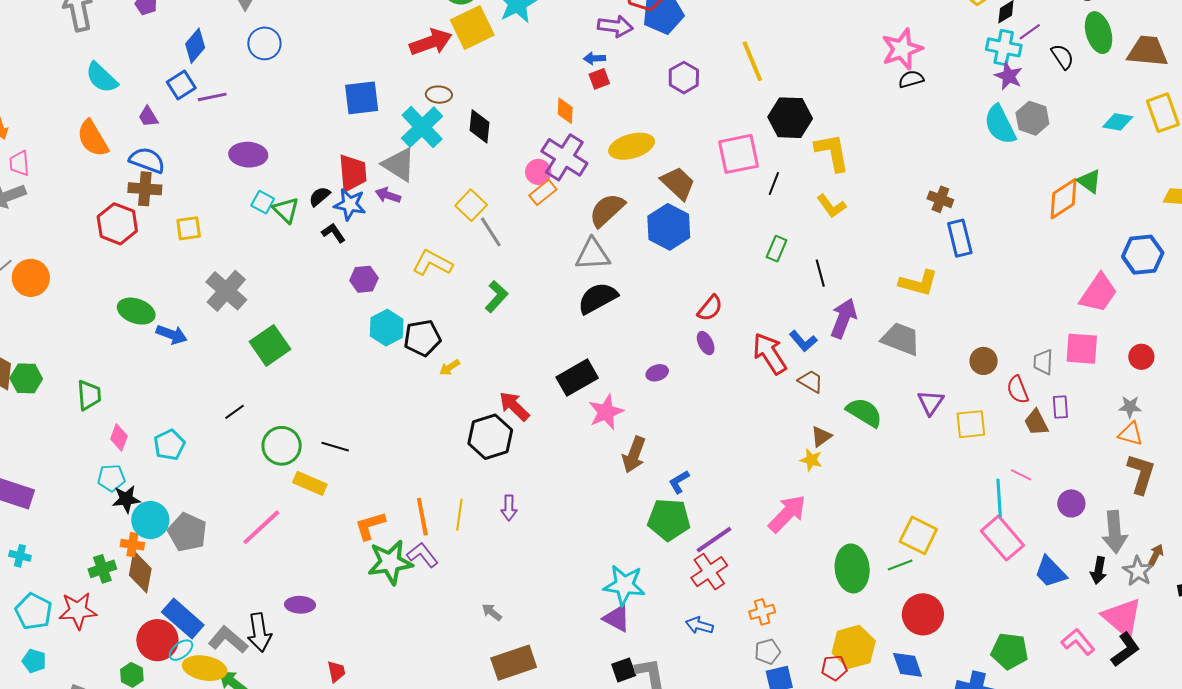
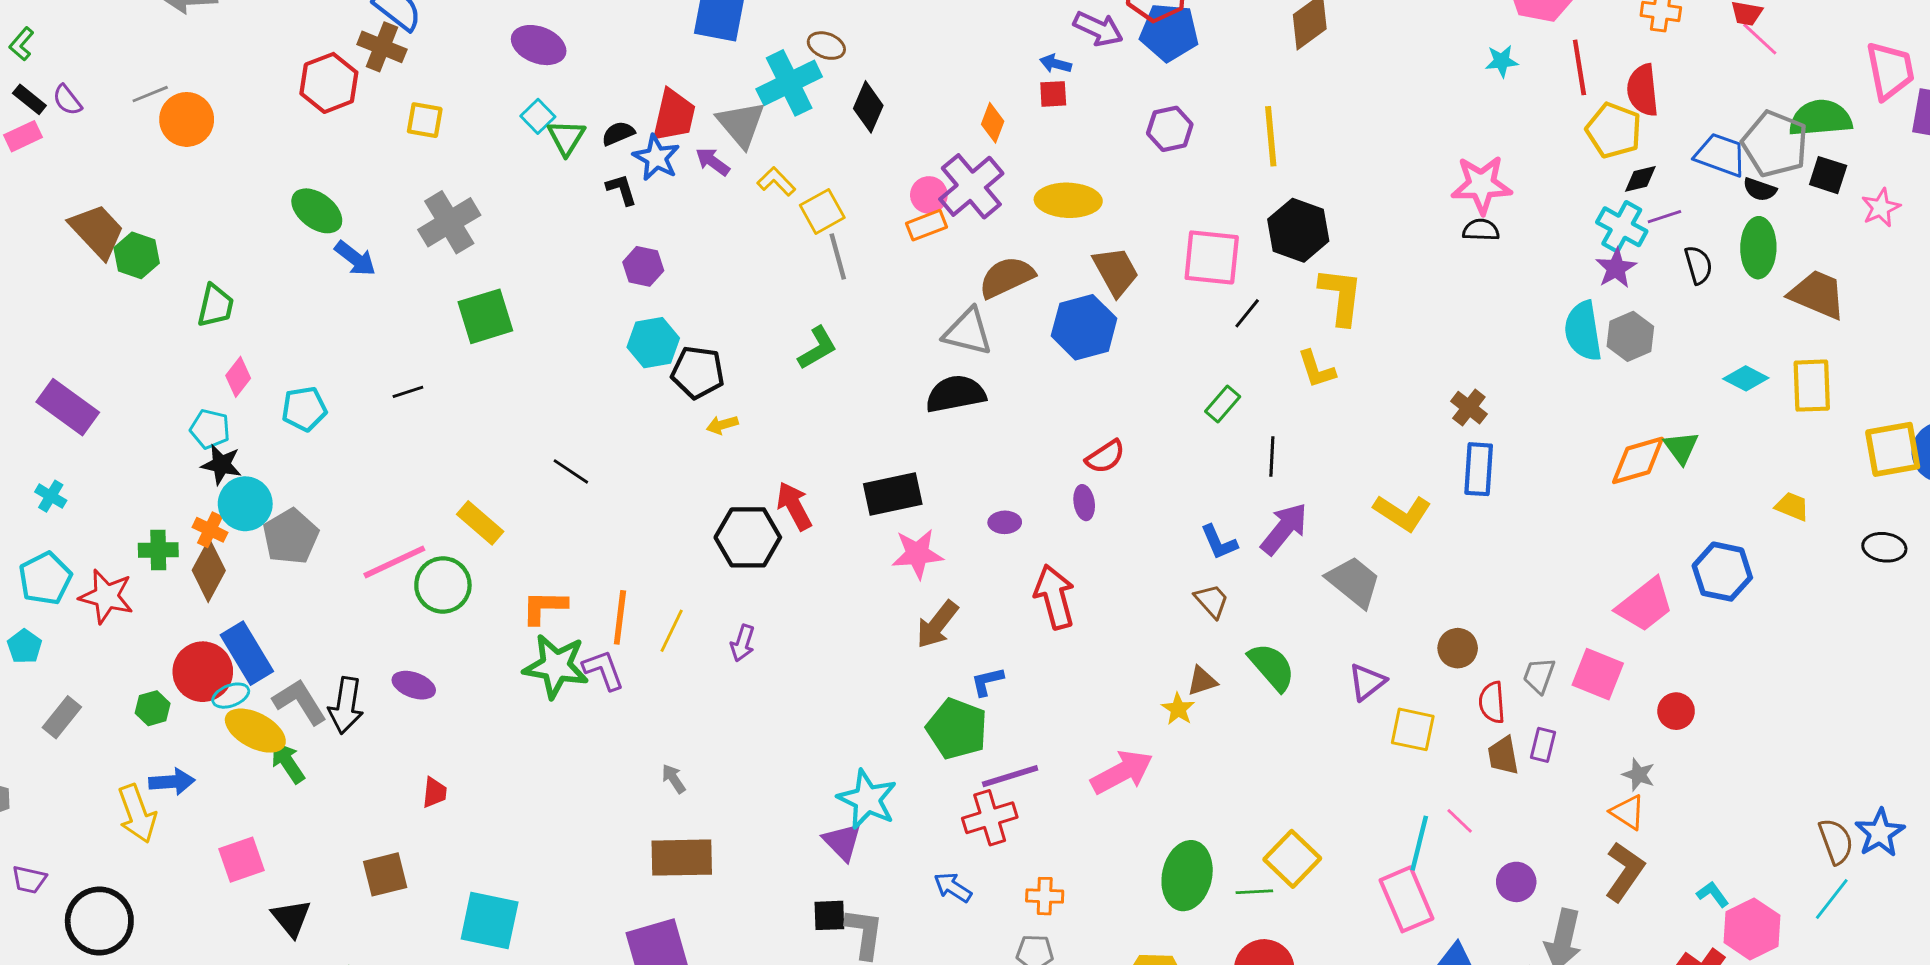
yellow L-shape: (432, 263) -> (776, 181), moved, size x0.7
red arrow: (770, 354) -> (1055, 597), moved
green circle: (282, 446) -> (443, 585), moved
black line: (335, 447) -> (571, 471), moved

